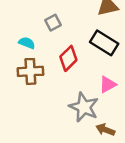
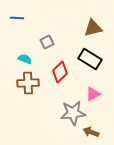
gray star: (84, 107) -> (73, 113), turned -30

